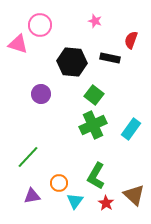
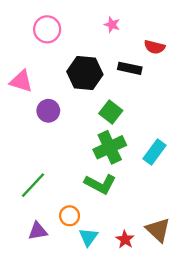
red semicircle: (131, 40) -> (154, 47), turned -96
pink triangle: (18, 44) -> (21, 81), moved
green L-shape: (96, 176) -> (100, 184), moved, turned -92

